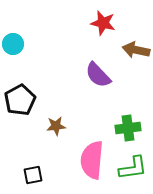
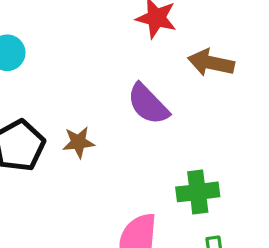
brown star: (56, 126) -> (78, 142), moved

